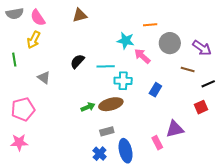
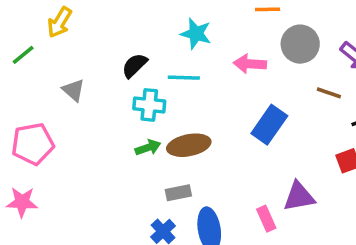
cyan star: (126, 41) -> (196, 34), moved
pink arrow: (142, 56) -> (250, 64), turned -42
green line: (14, 60) -> (23, 55), turned 56
cyan cross: (123, 81) -> (149, 105), moved
blue rectangle: (155, 90) -> (269, 125), size x1.5

